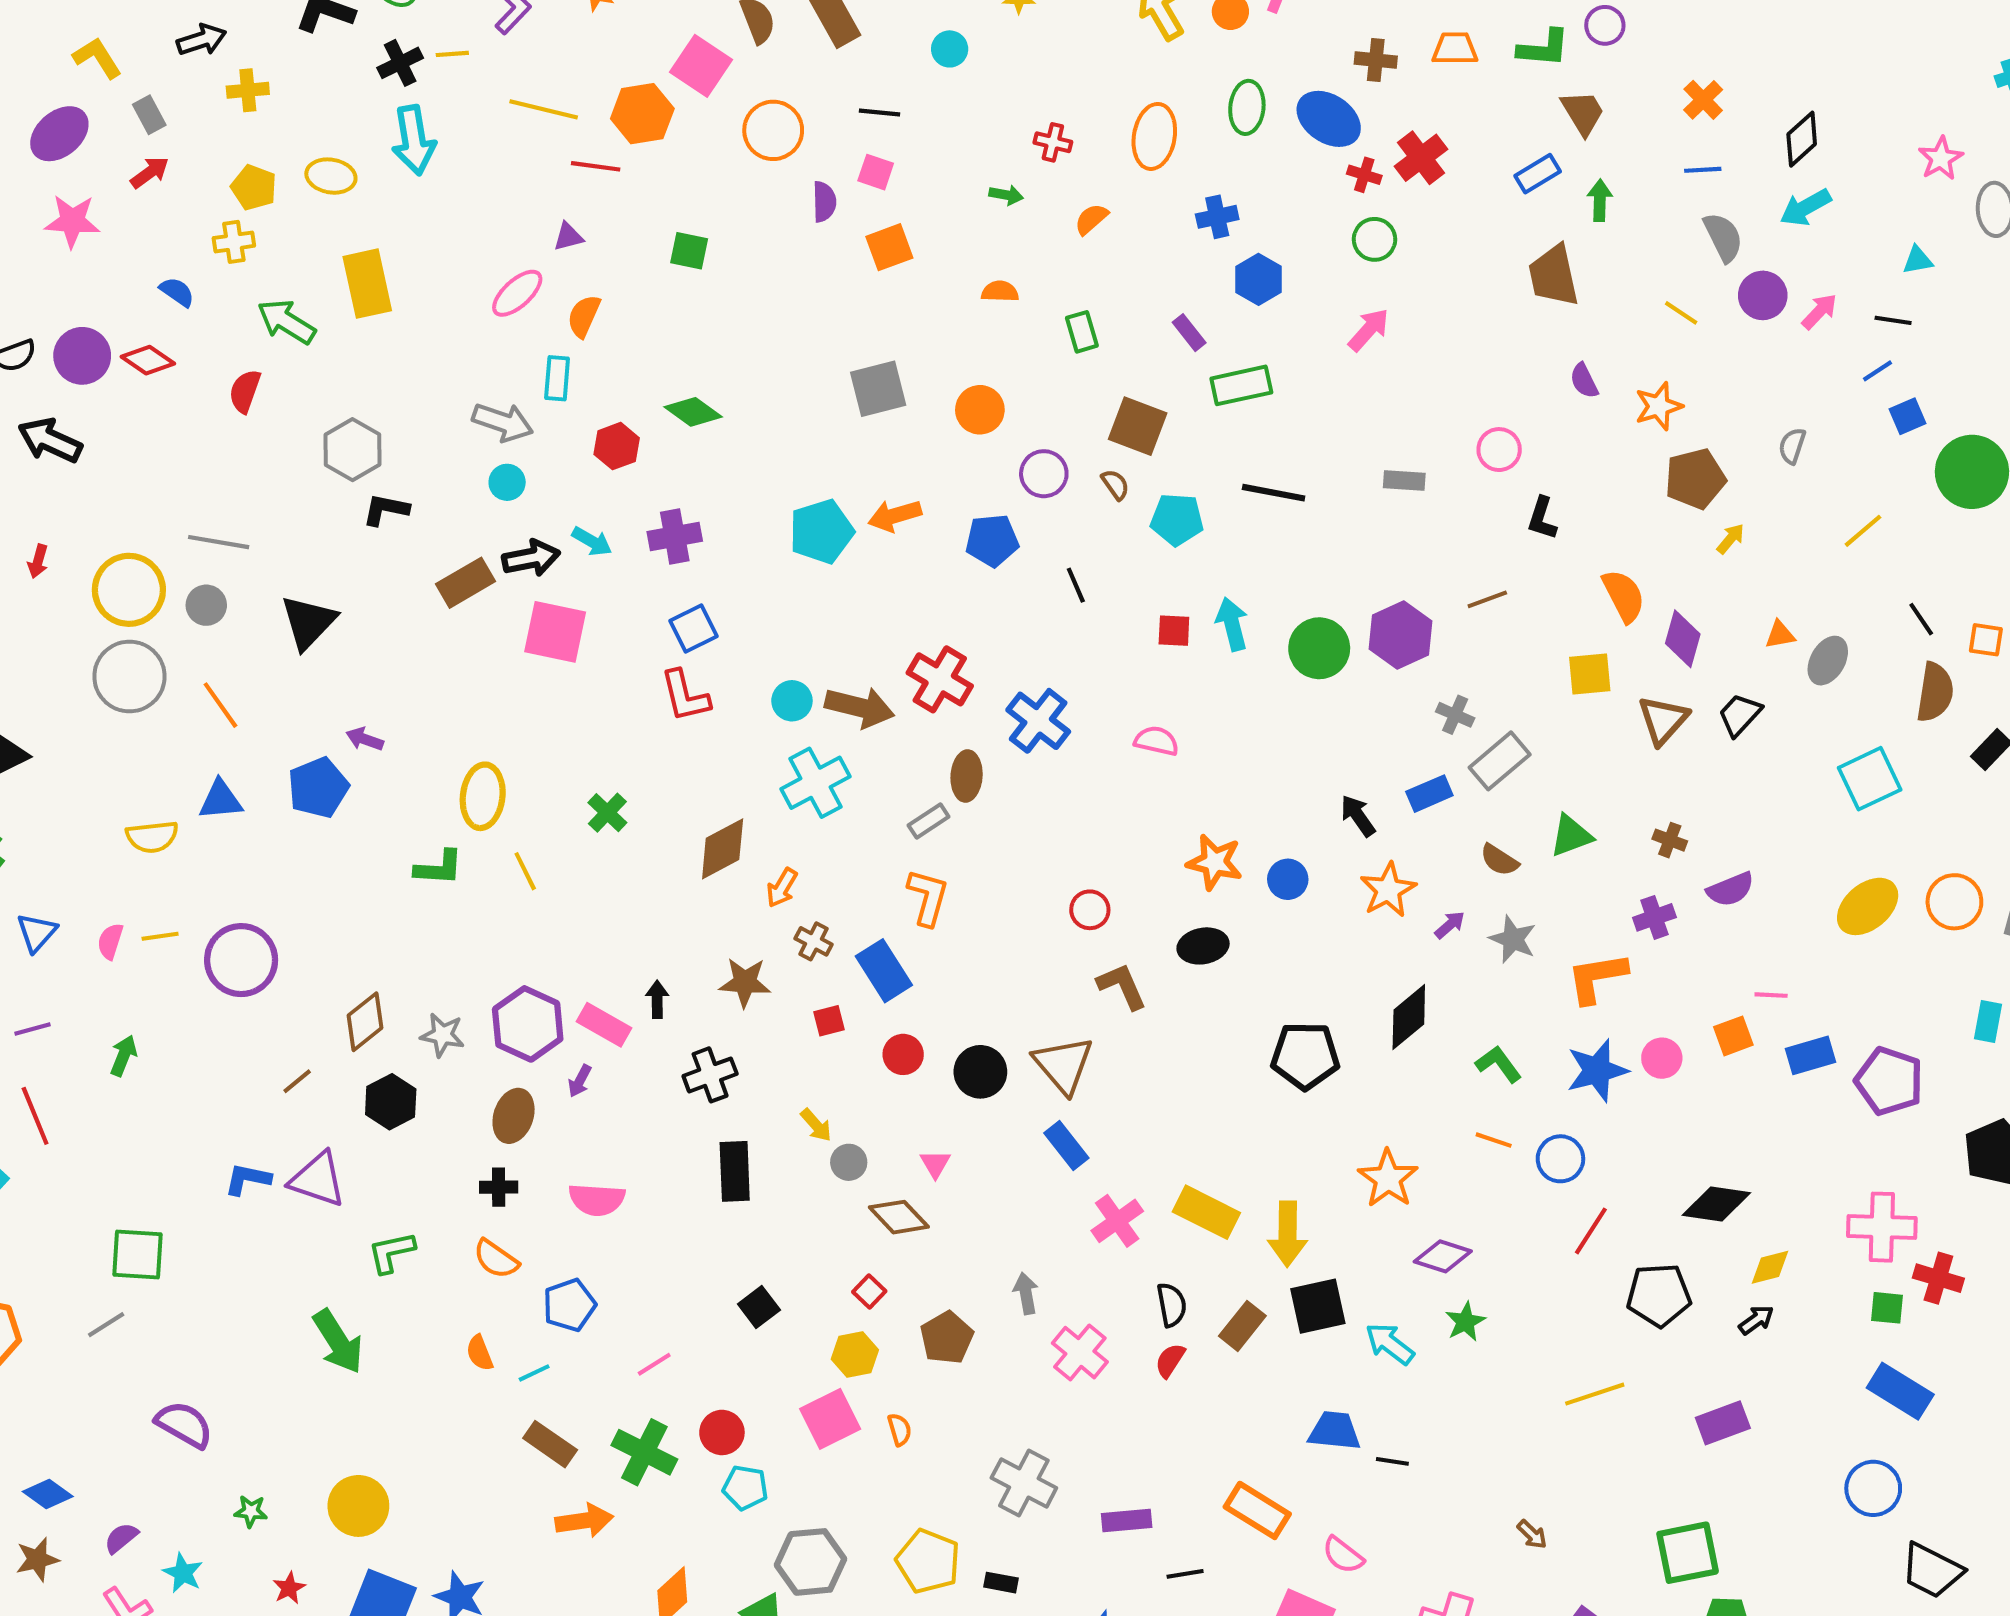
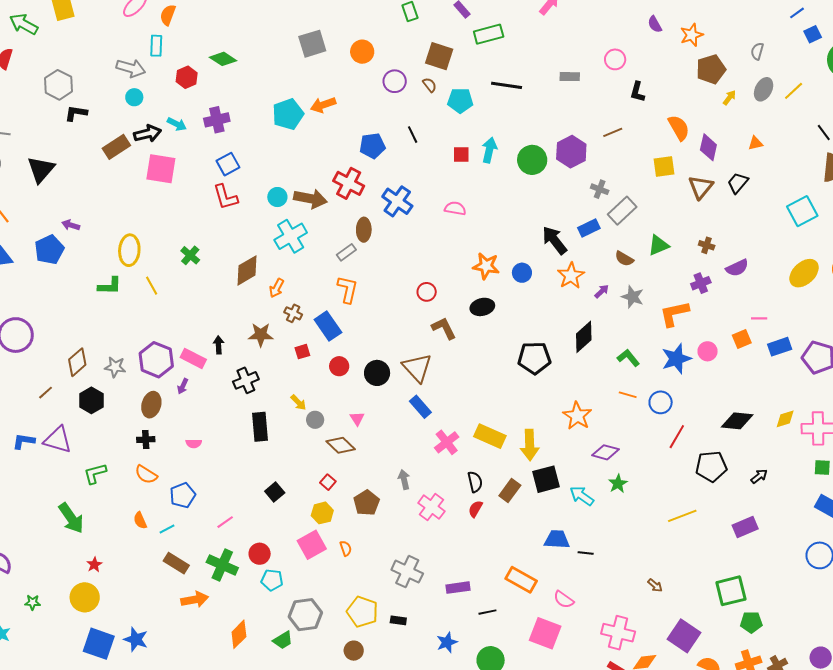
blue pentagon: (992, 540) -> (372, 146), moved
cyan arrow: (1232, 624) -> (489, 150), turned 30
gray ellipse: (1828, 661) -> (764, 89), moved
black arrow: (1358, 816) -> (555, 240), size x1.4
pink semicircle: (597, 1200) -> (194, 443), size x0.6
yellow diamond: (1770, 1267) -> (785, 419), moved
red star: (289, 1588) -> (94, 565), moved

